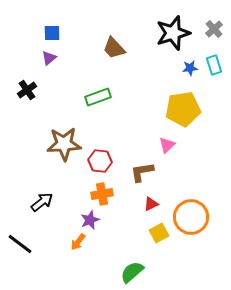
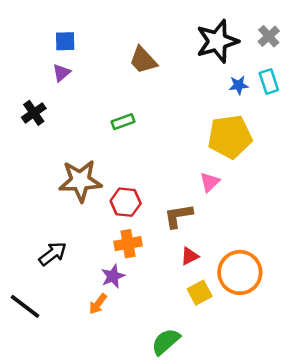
green rectangle: (98, 97) -> (123, 122), size x0.7

